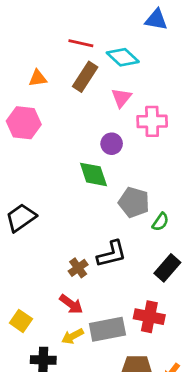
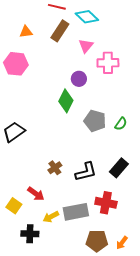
green diamond: (93, 174) -> (66, 101), turned 45
green semicircle: (160, 222) -> (121, 124), moved
black L-shape: (112, 254) -> (86, 172), moved
red arrow: (71, 304) -> (36, 194), moved

